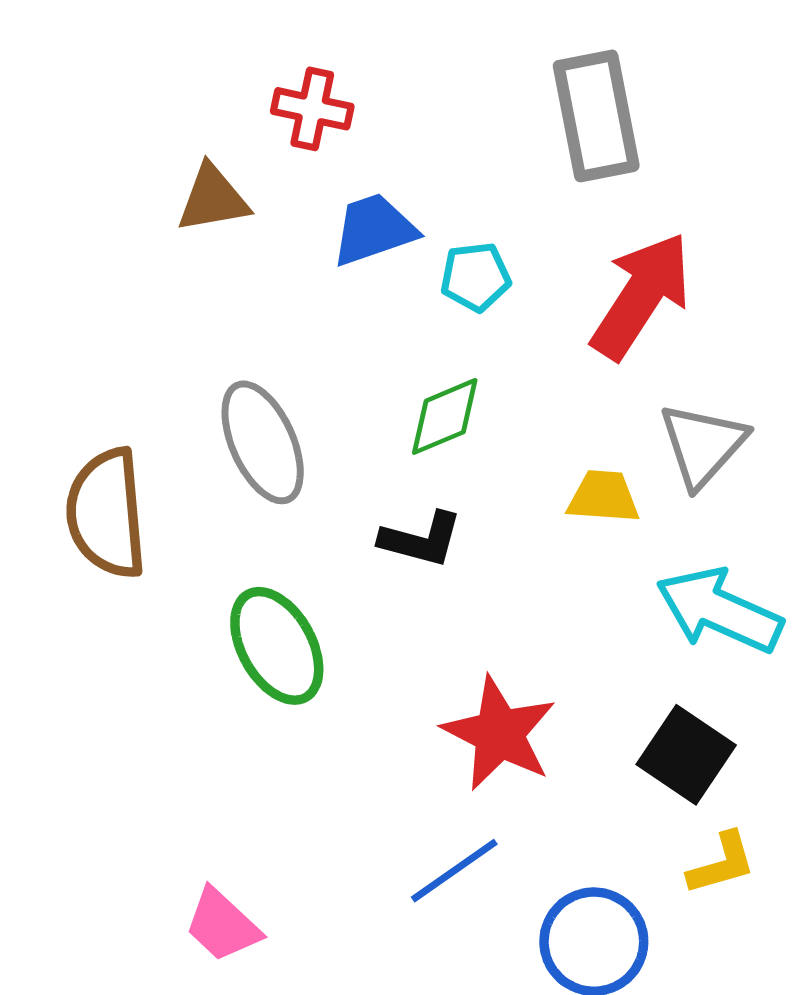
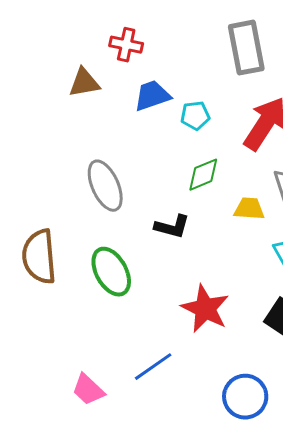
green diamond: (445, 416) -> (203, 175), moved
brown semicircle: (106, 513) -> (39, 257), moved
blue line: (454, 871) -> (153, 367), moved

